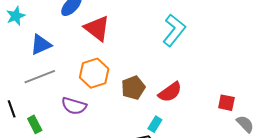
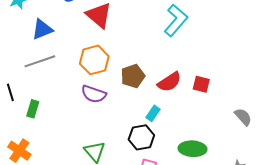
red square: (226, 103) -> (201, 84), moved
purple semicircle: (74, 106) -> (94, 94), moved
green rectangle: (35, 124) -> (33, 109), turned 42

